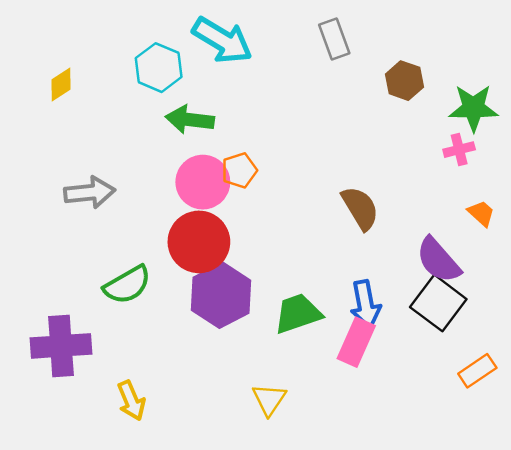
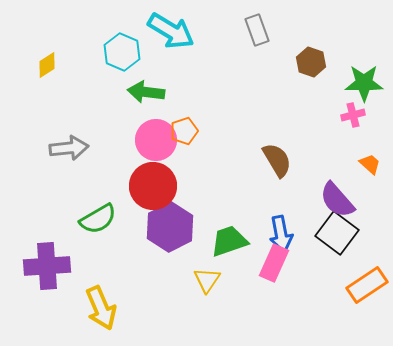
orange rectangle: (477, 371) -> (367, 285), size x1.4
yellow triangle: (269, 399) -> (207, 280), moved
yellow arrow: (131, 401) -> (101, 308), size x1.4

